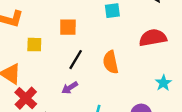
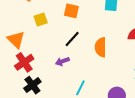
yellow square: (34, 45) -> (41, 19), turned -32

